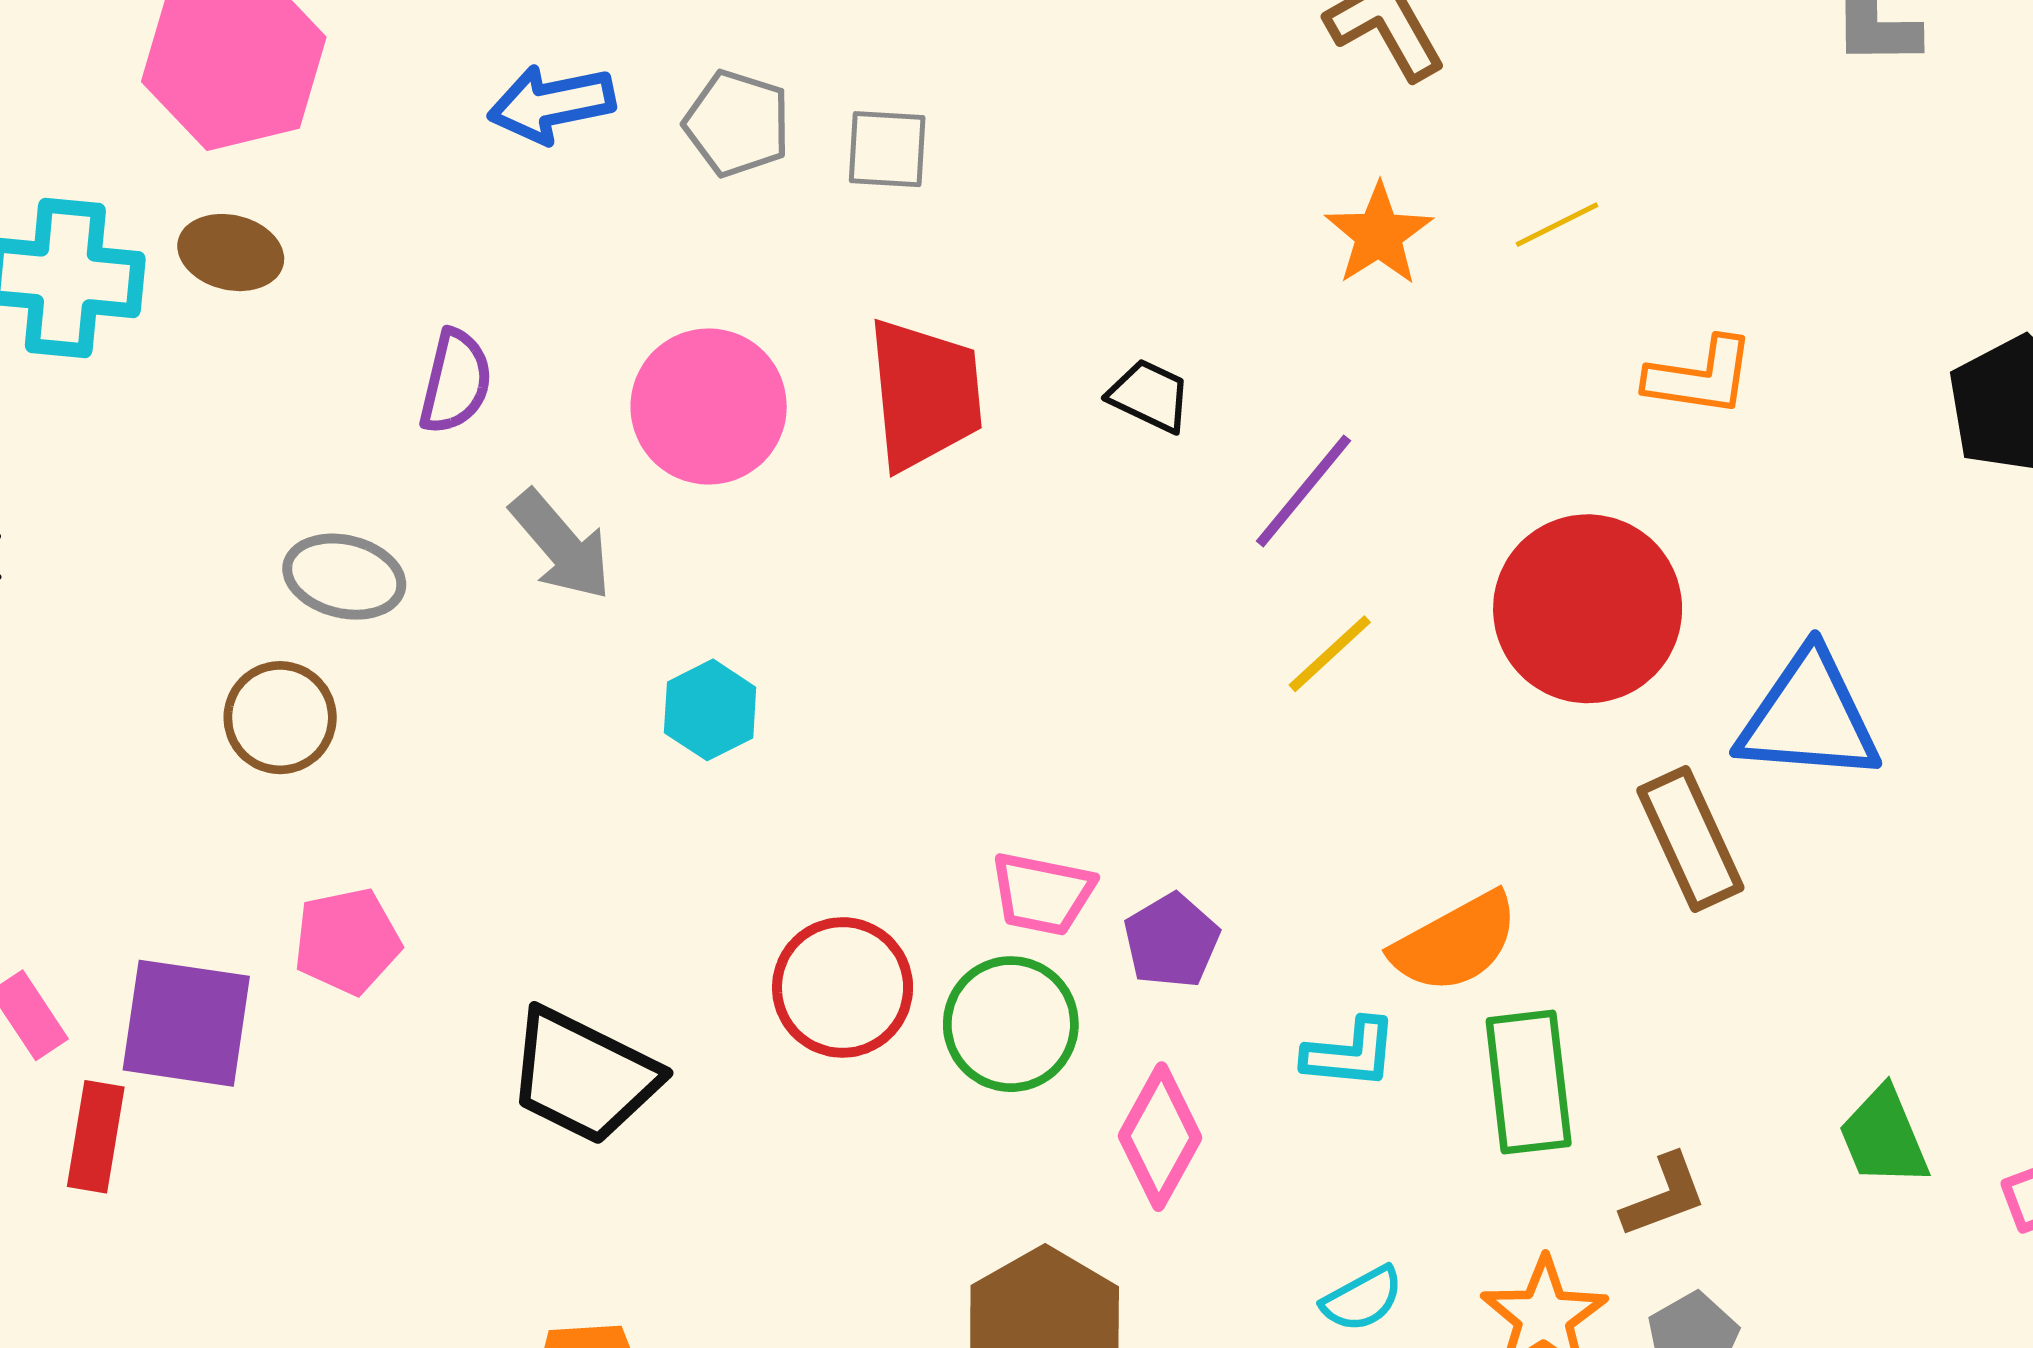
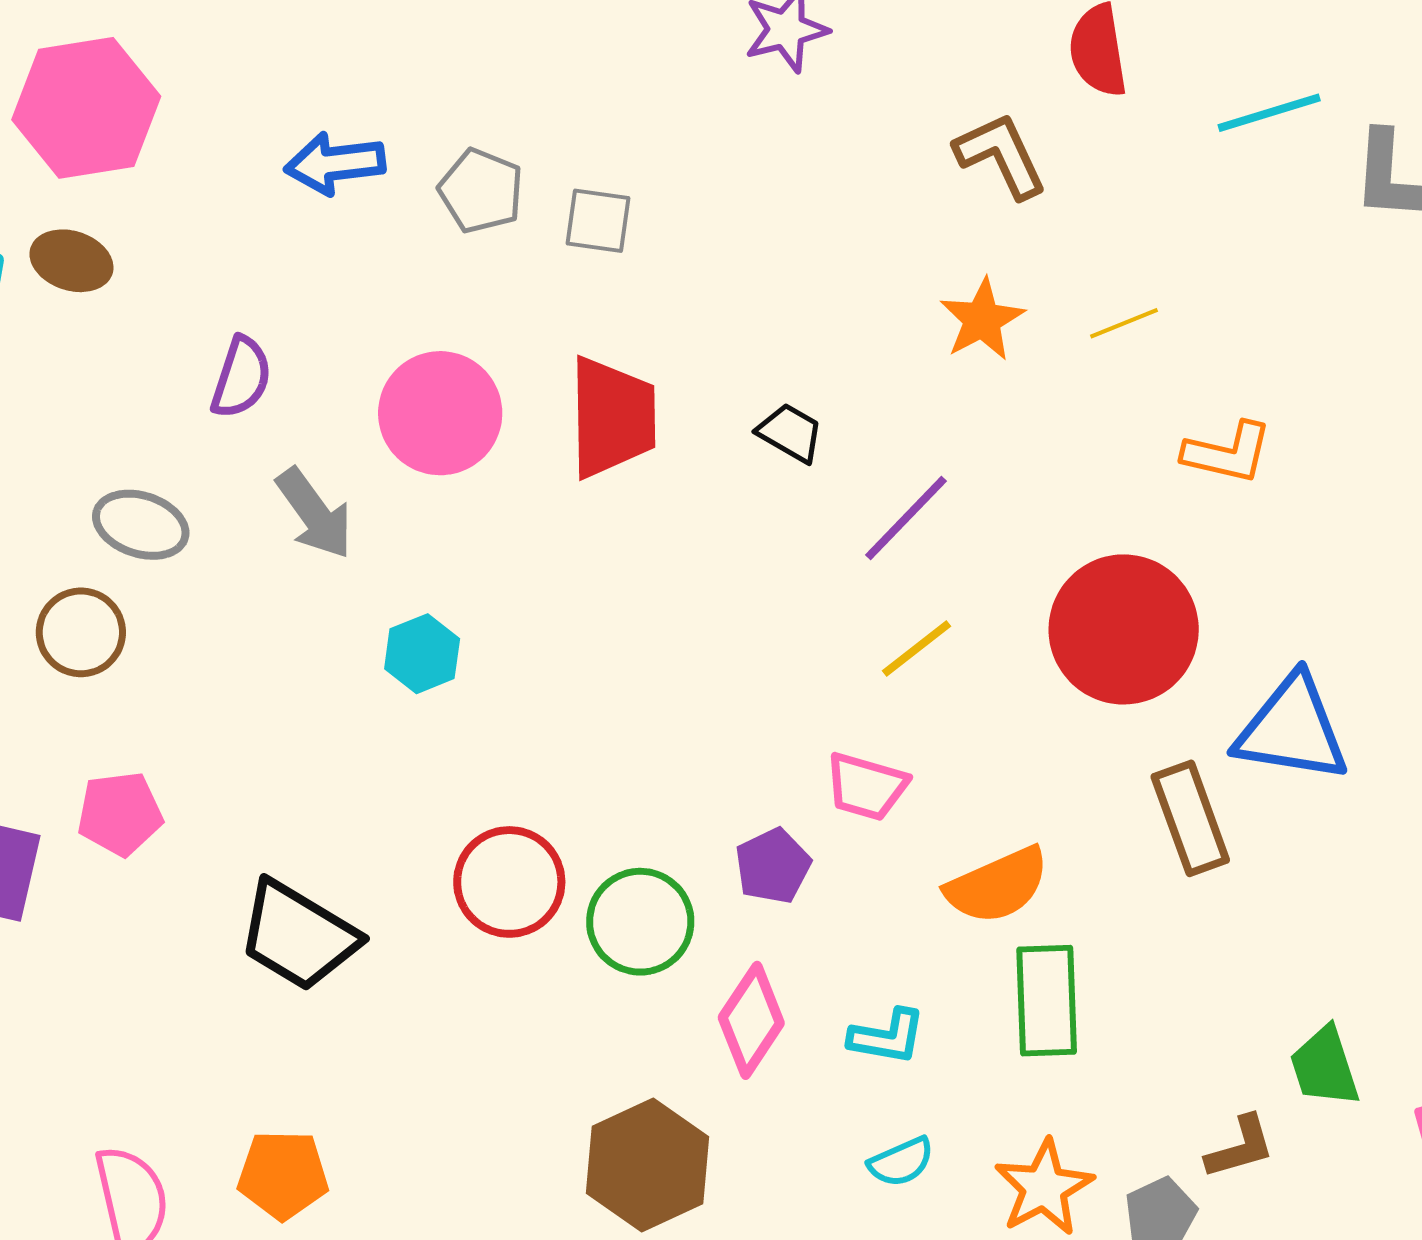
pink trapezoid: (1042, 894) -> (866, 786), moved
cyan L-shape: (1350, 1053) -> (887, 1037), moved
brown L-shape: (1664, 1196) -> (1240, 1147), moved

